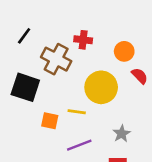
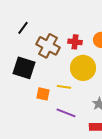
red cross: (83, 40) -> (75, 42), moved
purple line: (79, 145) -> (66, 113), turned 42

